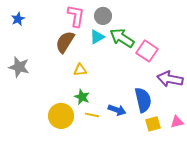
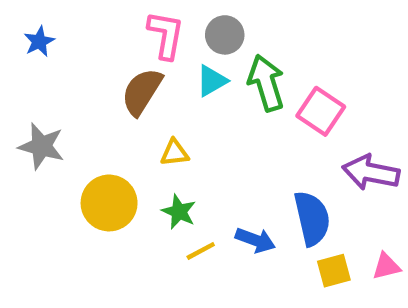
green arrow: (122, 38) -> (266, 83), turned 40
yellow line: (92, 115) -> (201, 251), turned -40
yellow circle: (61, 116) -> (109, 203), moved

